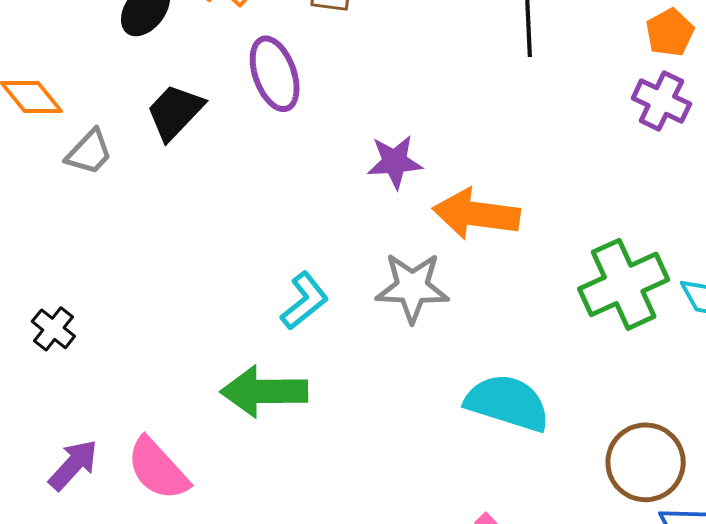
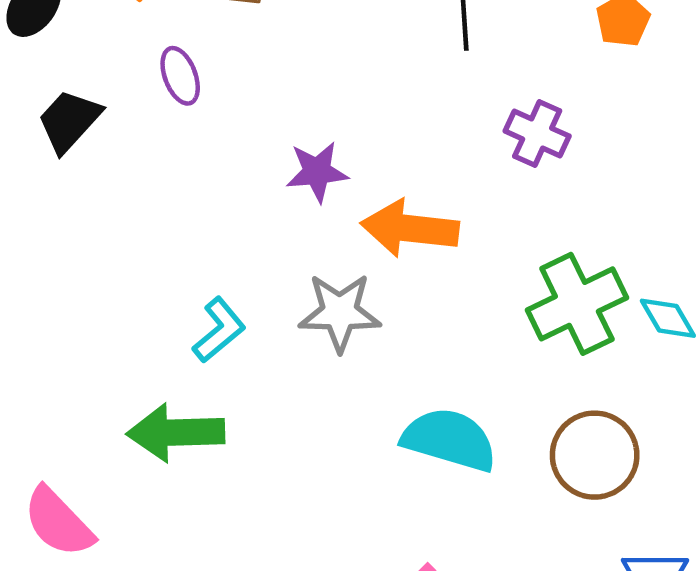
purple ellipse: (275, 74) -> (180, 76), size x0.7
purple cross: (661, 101) -> (537, 134), moved
brown circle: (646, 462) -> (595, 455), moved

